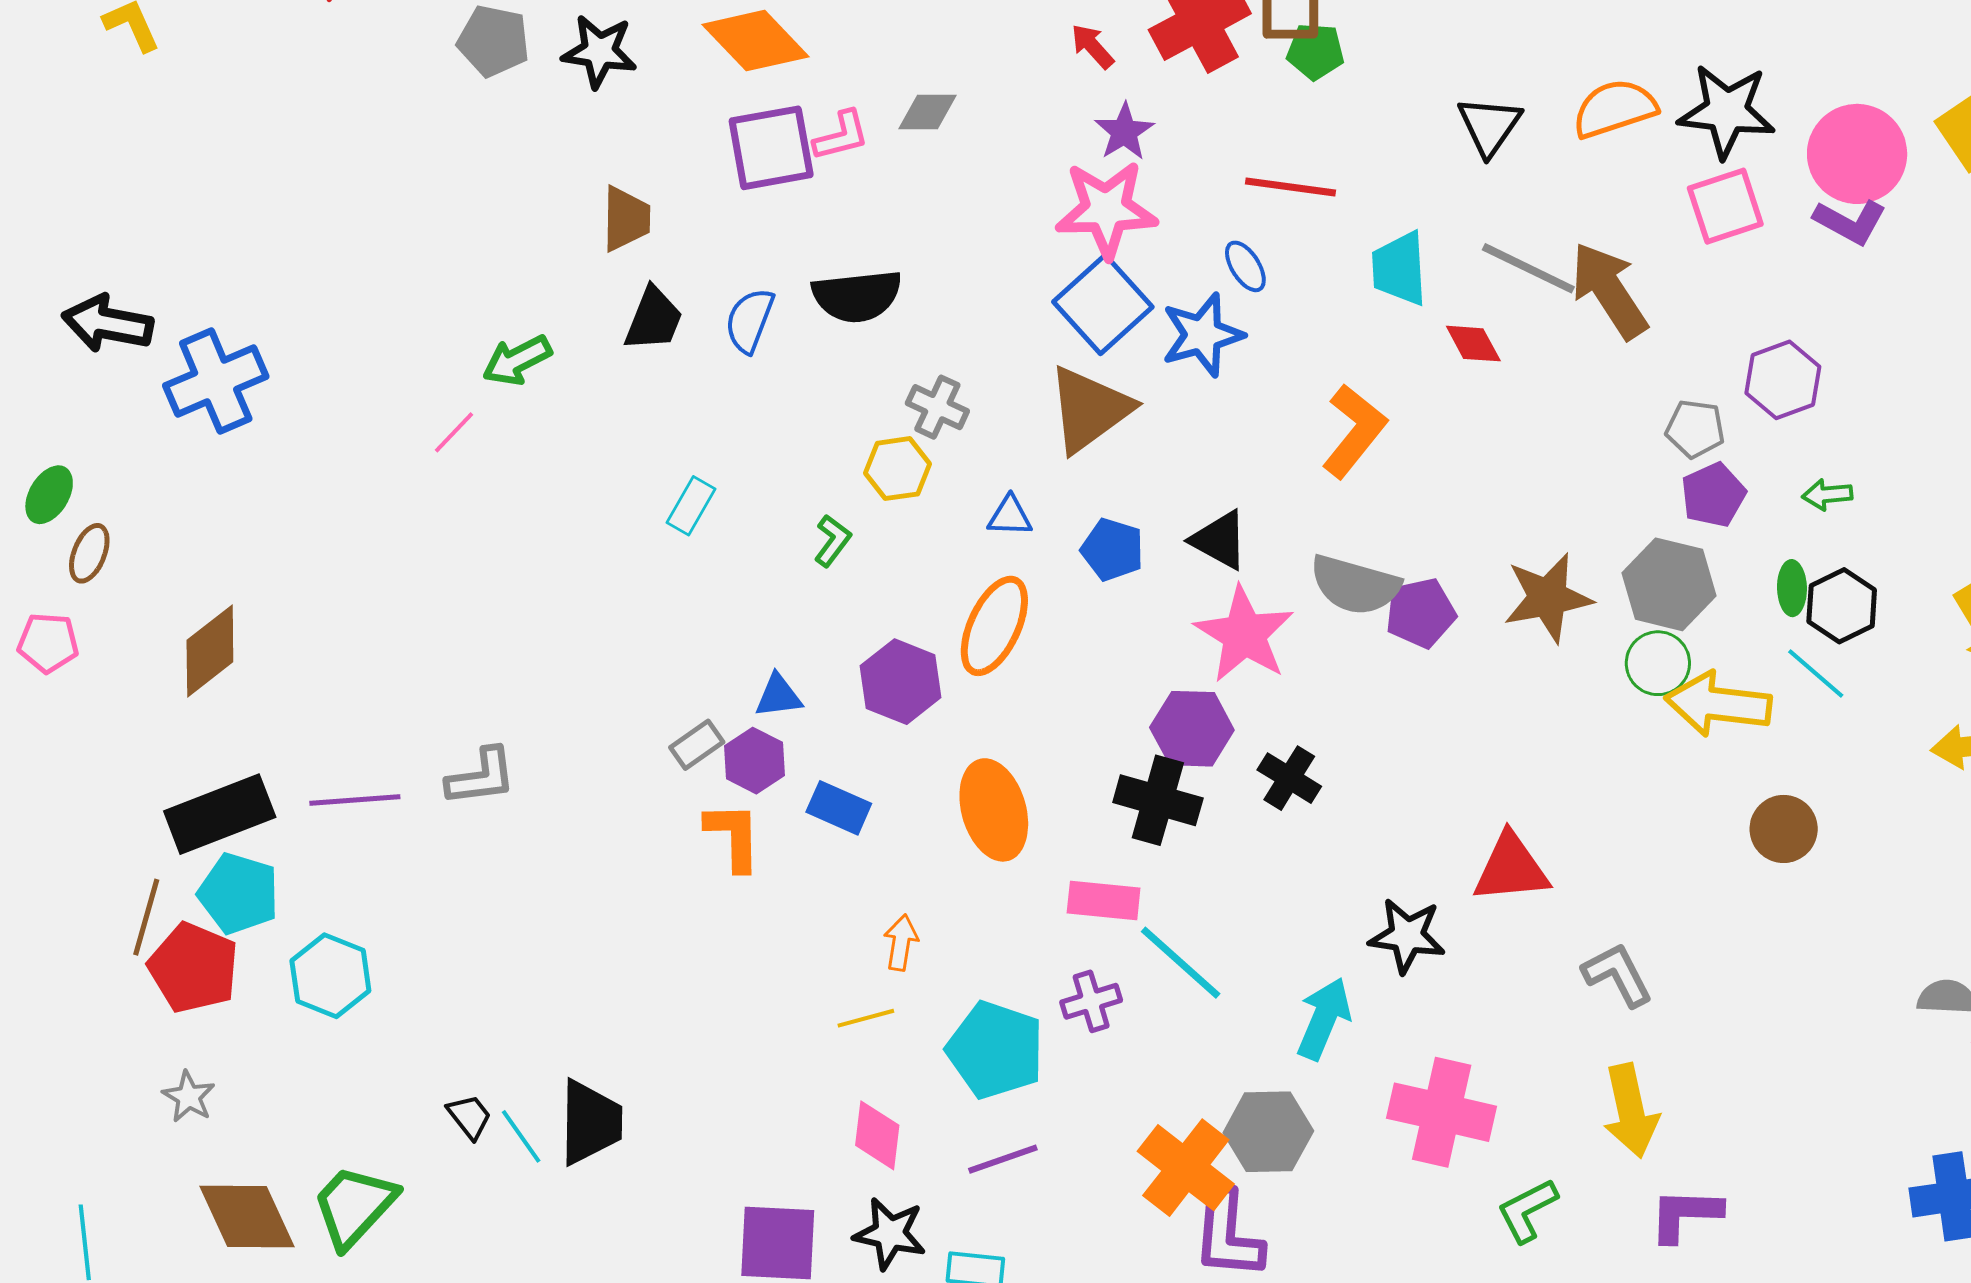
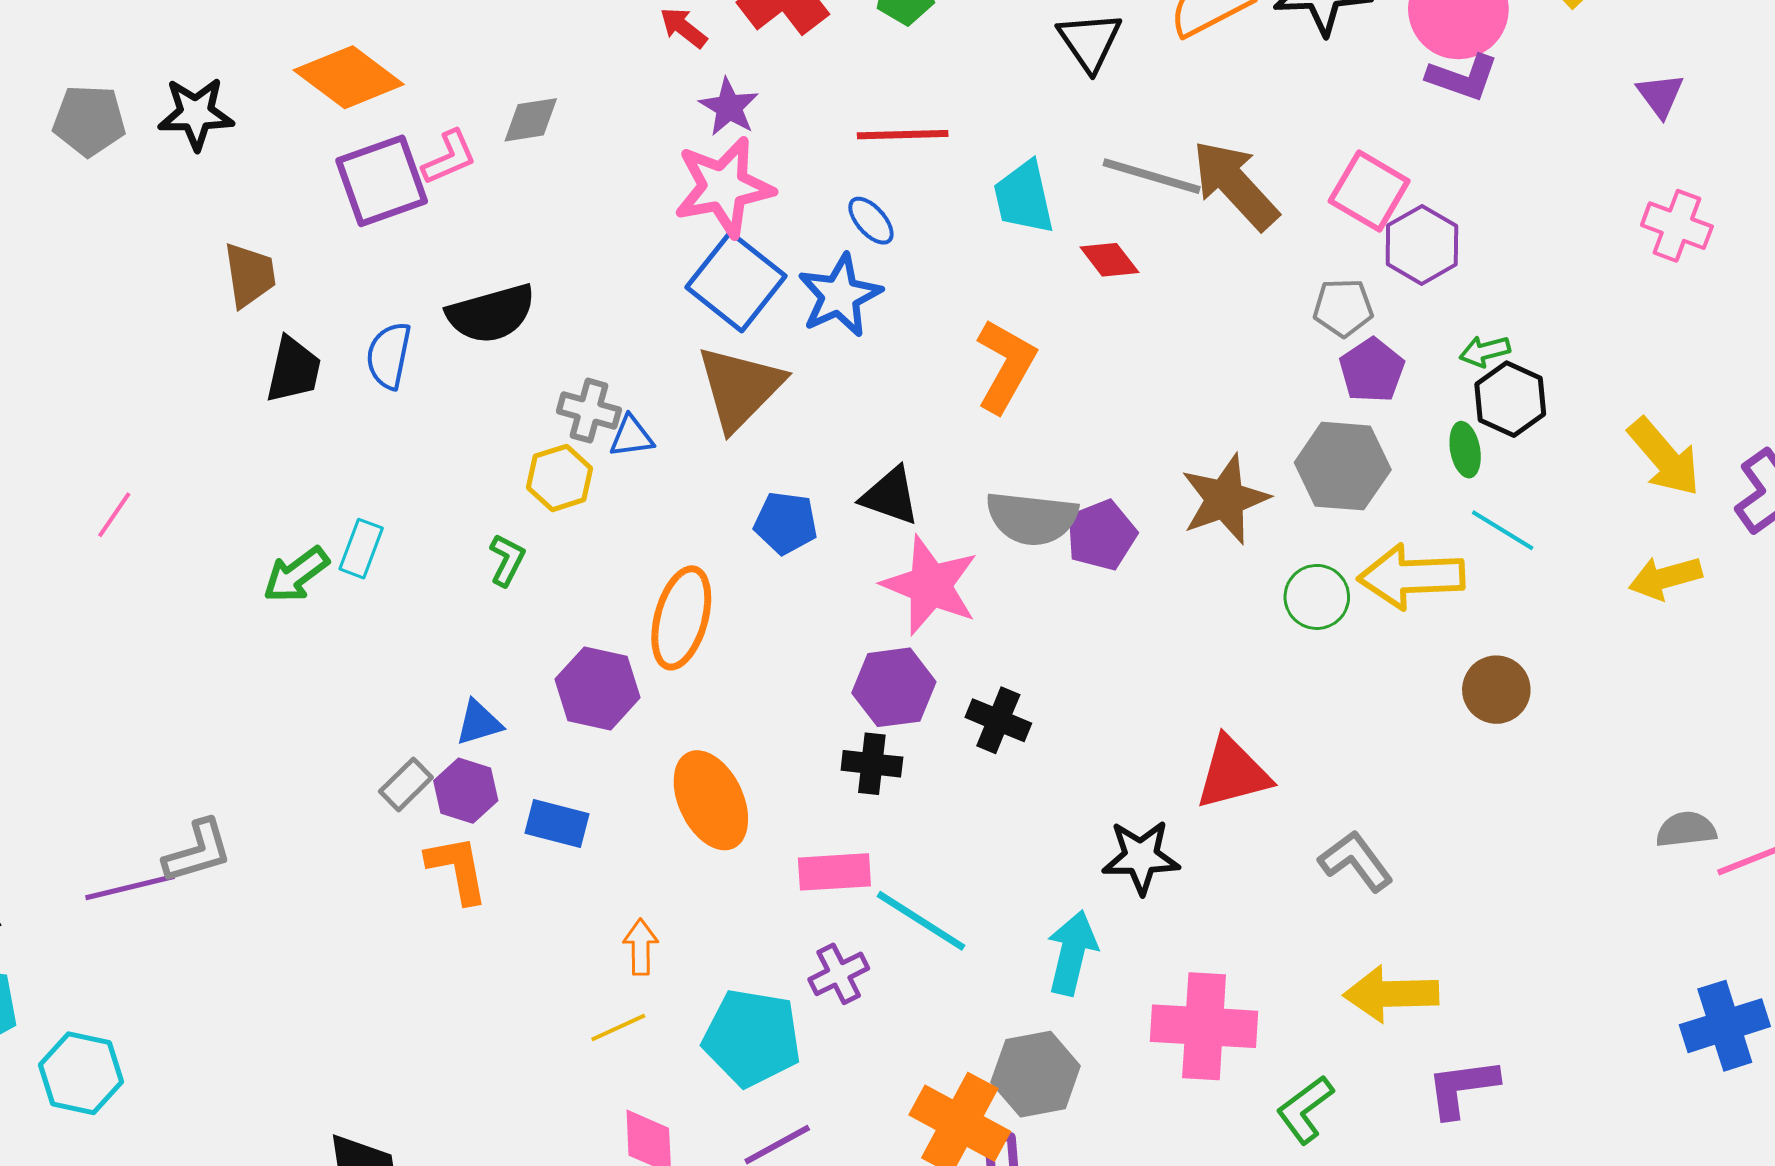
pink square: (1725, 206) -> (1369, 191), moved, turned -32
green arrow: (517, 360) -> (296, 575), moved
blue triangle: (1010, 516) -> (632, 437), moved
black hexagon: (1842, 606) -> (1510, 399), moved
green circle: (1658, 663) -> (1317, 597), moved
purple line: (355, 800) -> (130, 887), moved
black cross: (1158, 800) -> (872, 764), size x0.7
yellow arrow: (1631, 1111) -> (1391, 994), turned 110

